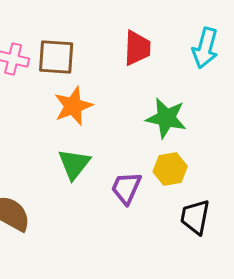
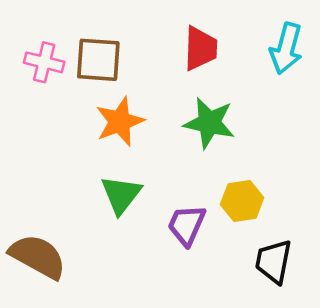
green star: (166, 118) -> (209, 123), moved

